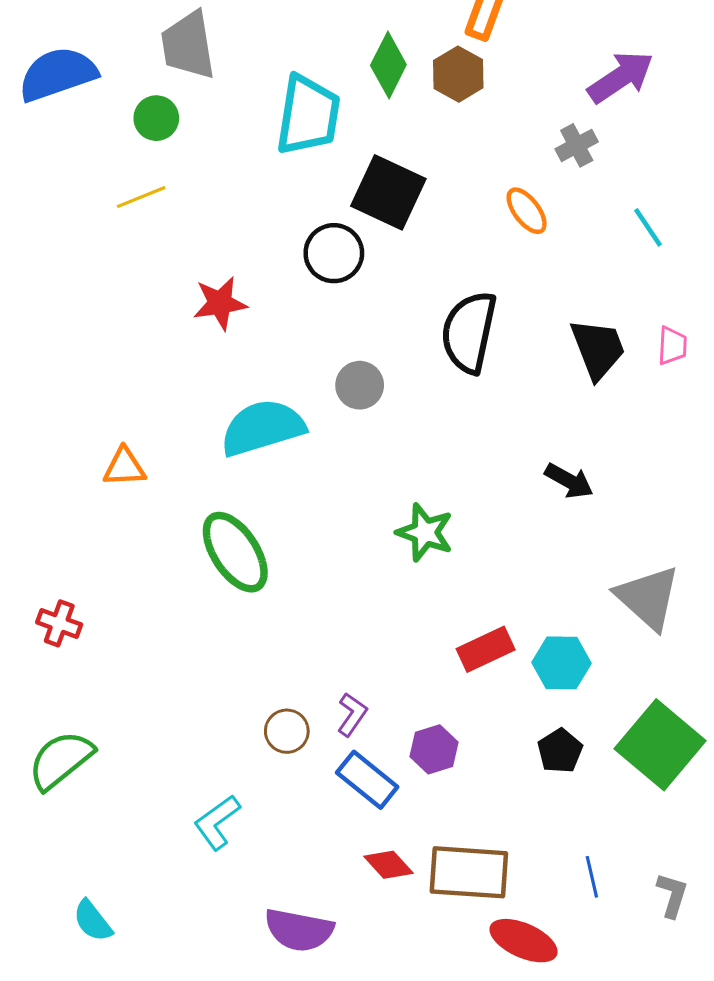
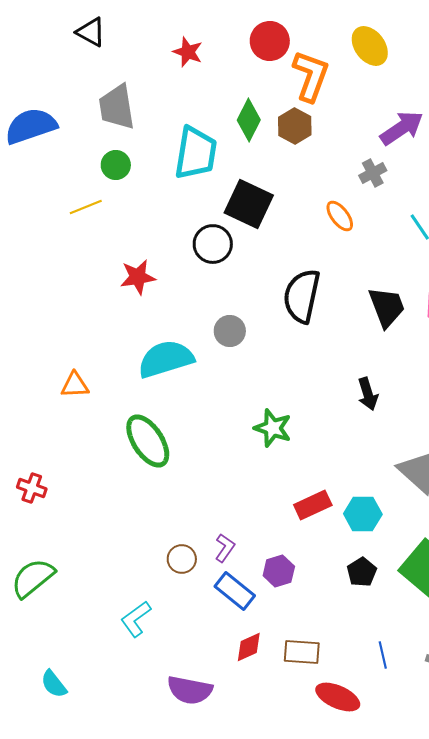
green circle: (156, 118) -> (116, 165), moved
black arrow: (569, 481) -> (368, 394), turned 44
red diamond: (388, 865) -> (249, 647), turned -72
brown rectangle: (469, 872) -> (302, 652), size x0.7

